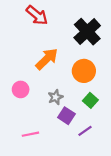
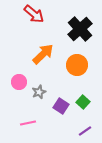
gray star: (56, 97) -> (39, 92), moved
green square: (90, 100) -> (83, 102), moved
purple line: (85, 131) -> (85, 131), moved

